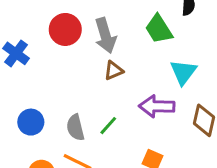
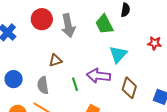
brown triangle: (114, 70) -> (55, 60), moved
green line: (108, 126) -> (75, 84), moved, turned -64

